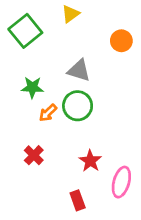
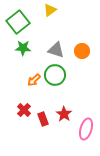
orange circle: (121, 41) -> (82, 51), moved
green star: (32, 87) -> (23, 48), moved
red rectangle: (78, 200) -> (43, 119), moved

